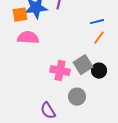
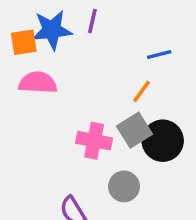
orange line: (99, 38) -> (142, 91), moved
black circle: (99, 71) -> (163, 141), size x1.5

